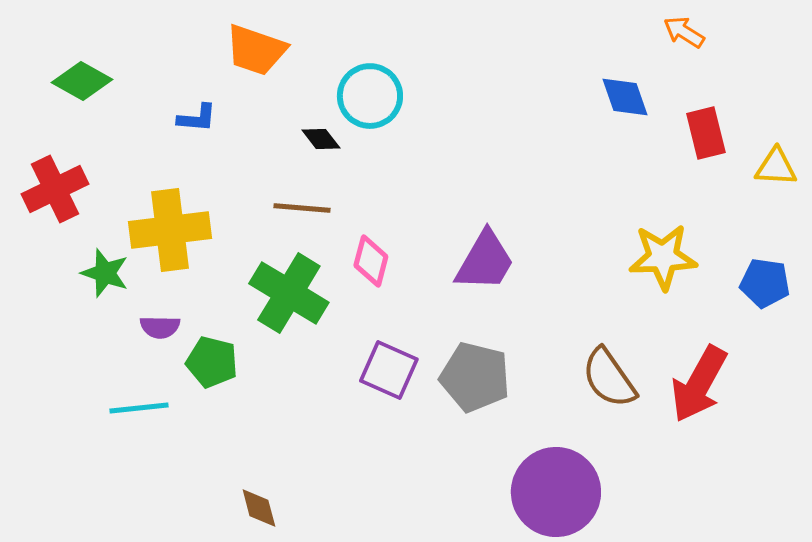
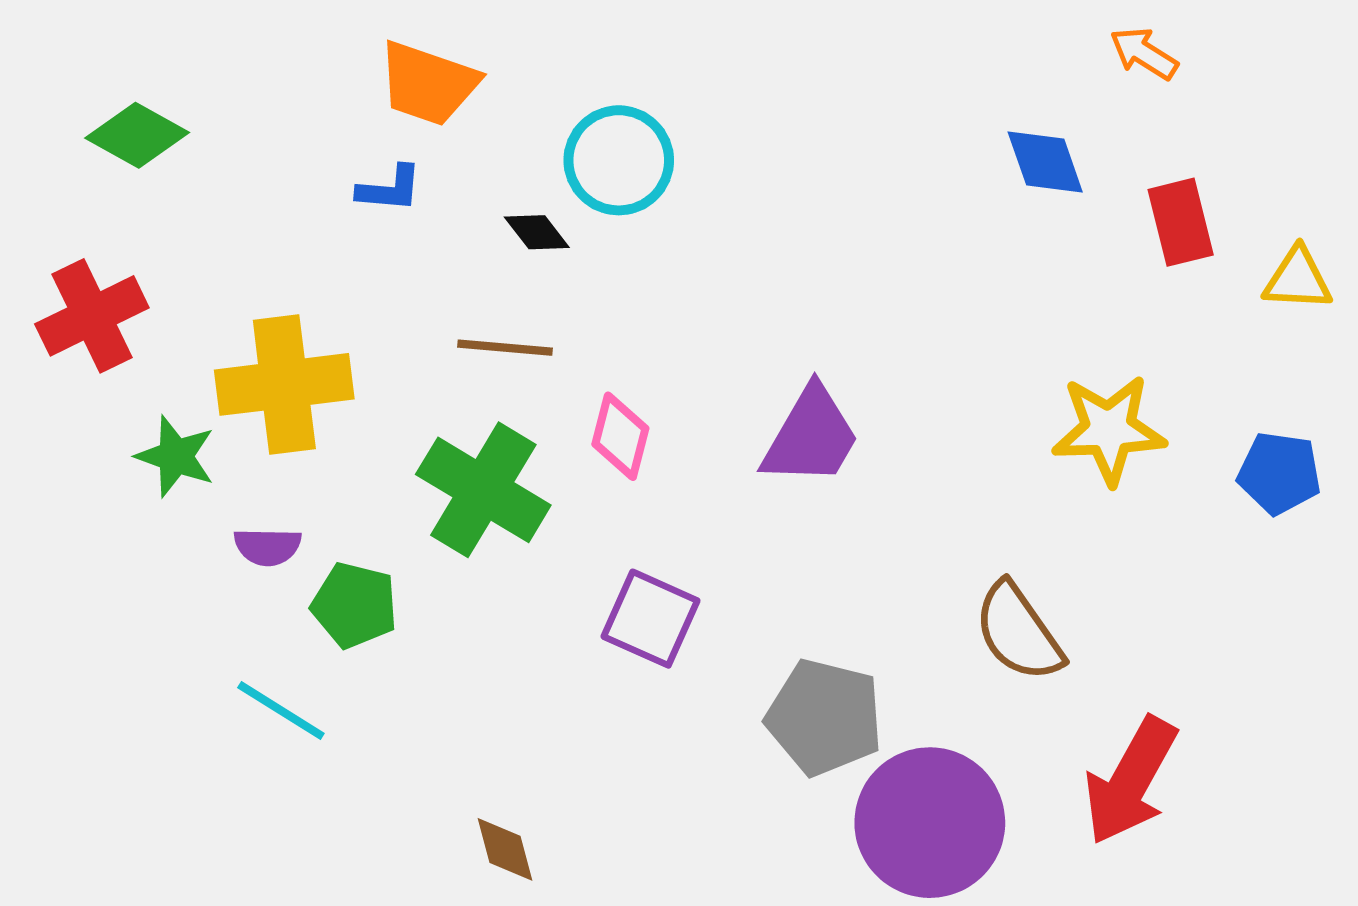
blue L-shape: (197, 118) -> (390, 189), moved
gray pentagon: (475, 377) -> (824, 717), moved
red arrow: (699, 384) -> (1130, 781), moved
cyan line: (139, 408) -> (281, 711), moved, turned 38
brown diamond: (259, 508) -> (505, 849), moved

